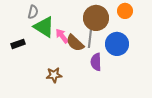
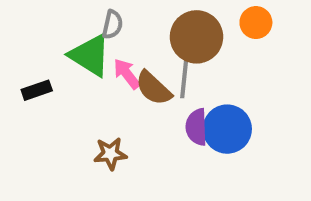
gray semicircle: (33, 12) -> (112, 25), moved
blue circle: (117, 44) -> (227, 129), moved

